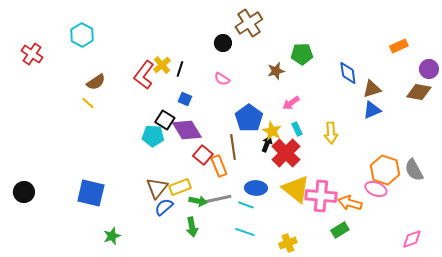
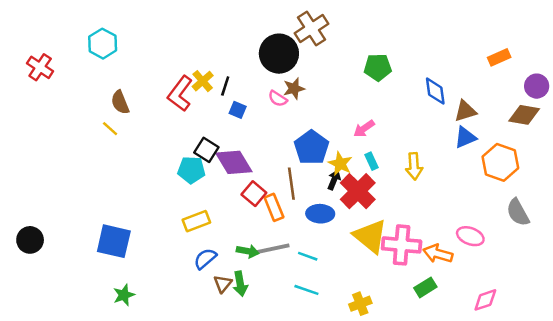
black circle: (223, 43) -> (279, 54), size x1.8
brown star: (276, 71) -> (294, 89), moved
brown semicircle: (96, 82) -> (120, 102), turned 102
blue square: (185, 99) -> (238, 110), moved
orange hexagon: (385, 170) -> (500, 162), moved
yellow rectangle: (180, 187) -> (196, 221), moved
brown triangle: (157, 188) -> (223, 284), moved, size x0.7
blue ellipse: (256, 188) -> (320, 214), moved
green star: (112, 236) -> (124, 295), moved
pink diamond: (412, 239) -> (485, 300), moved

